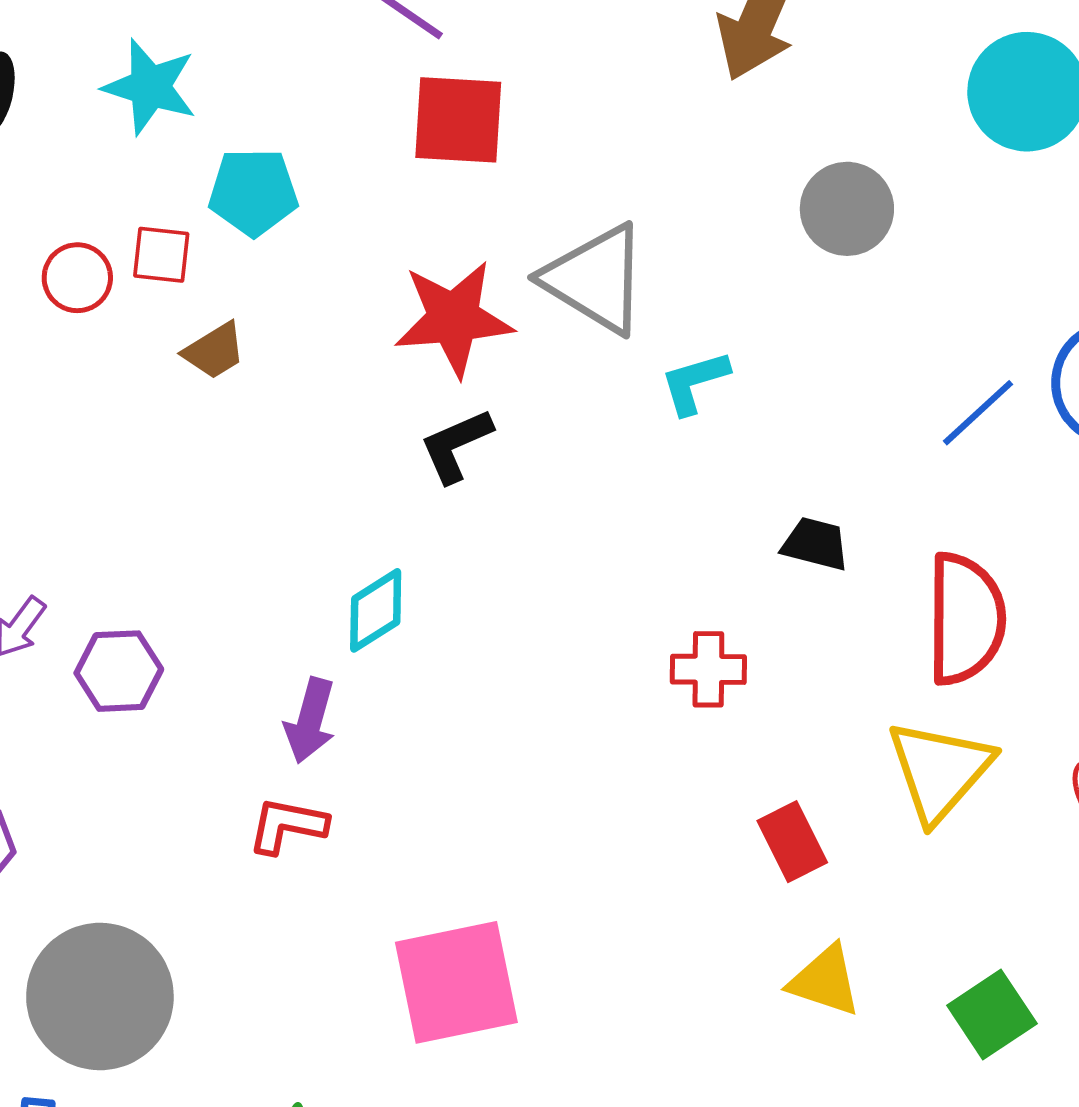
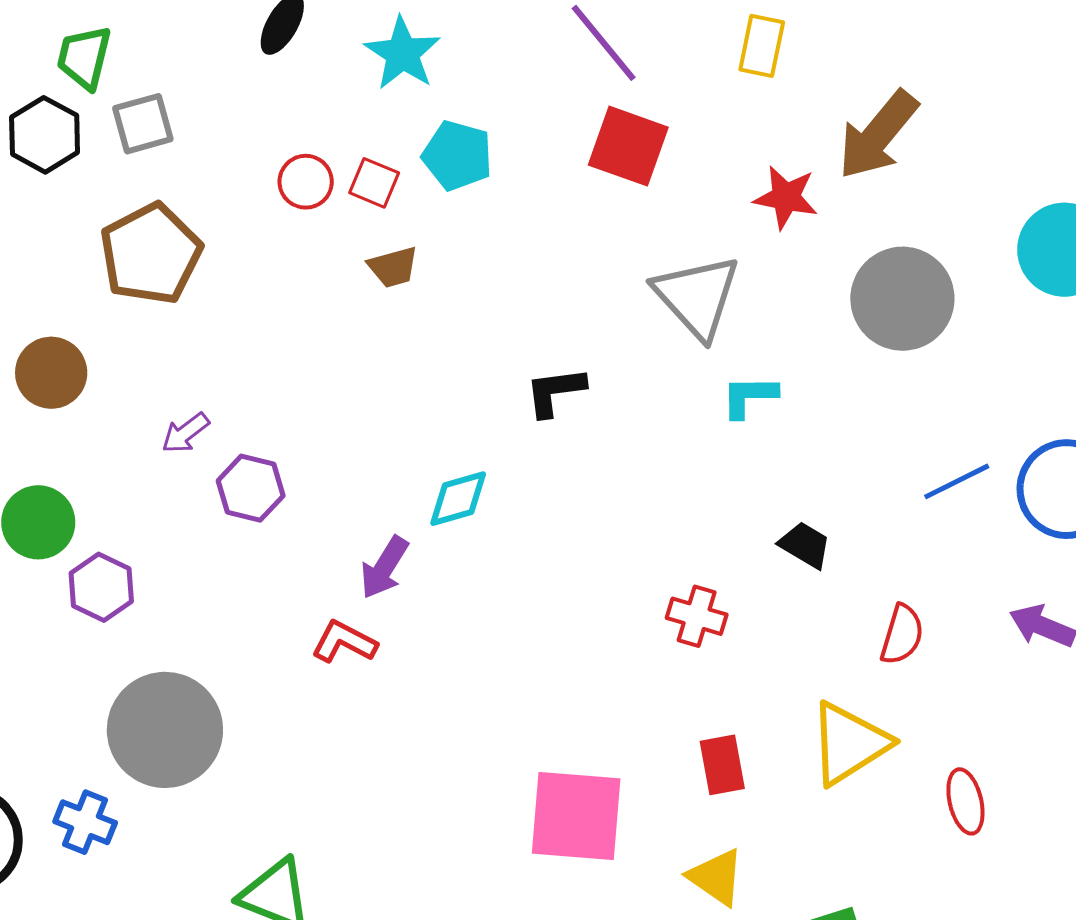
gray circle: (847, 209) -> (902, 299), size x1.4
red star: (454, 318) -> (786, 197), moved, size x0.7
red semicircle: (965, 619) -> (902, 635), size x0.6
pink square: (456, 982) -> (576, 816), moved

